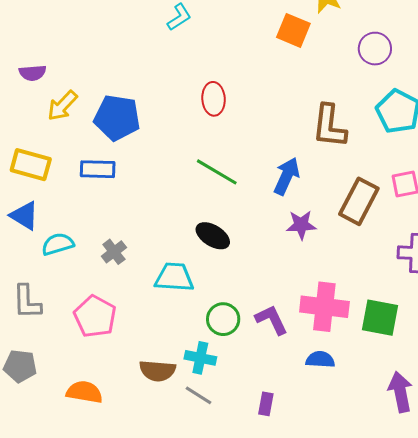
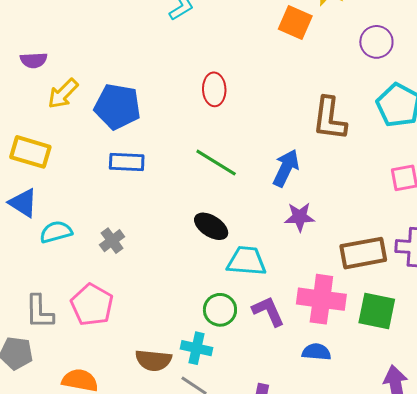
blue rectangle: (98, 169) -> (127, 162), moved
brown rectangle: (359, 201) -> (363, 253), moved, turned 51
cyan trapezoid: (174, 277) -> (247, 261), moved
gray L-shape: (27, 302) -> (39, 312), moved

